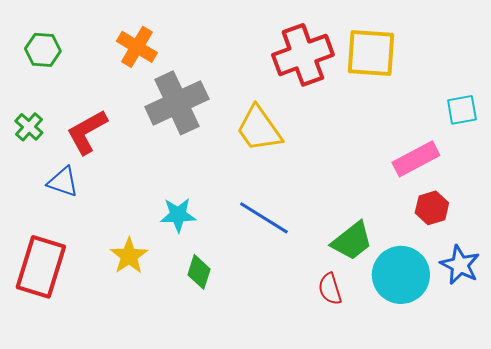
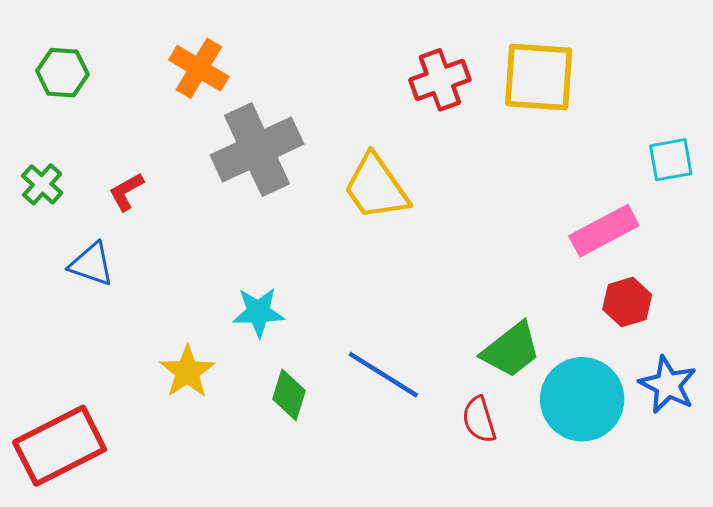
red cross: (303, 55) -> (440, 80), size x0.7
red L-shape: (87, 132) -> (126, 192), size x0.6
blue line: (264, 218) -> (383, 375), moved
red rectangle: (41, 267) -> (60, 446), moved, turned 46

